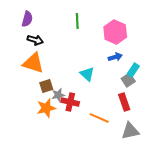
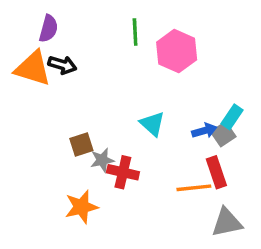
pink hexagon: (115, 32) -> (177, 51), moved
blue arrow: (115, 57) -> (204, 131), moved
orange triangle: (33, 63) -> (33, 68), moved
orange star: (46, 108) -> (81, 207), moved
orange line: (99, 118) -> (194, 188), moved, turned -30

